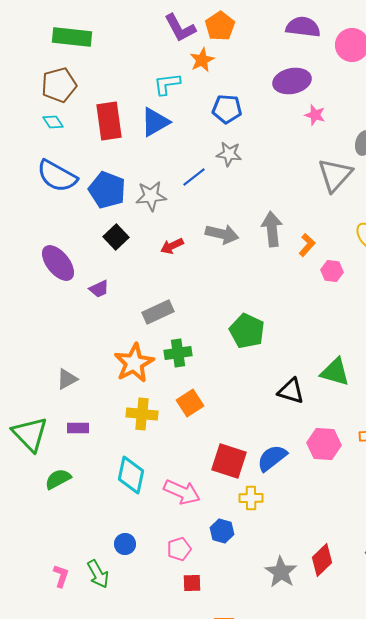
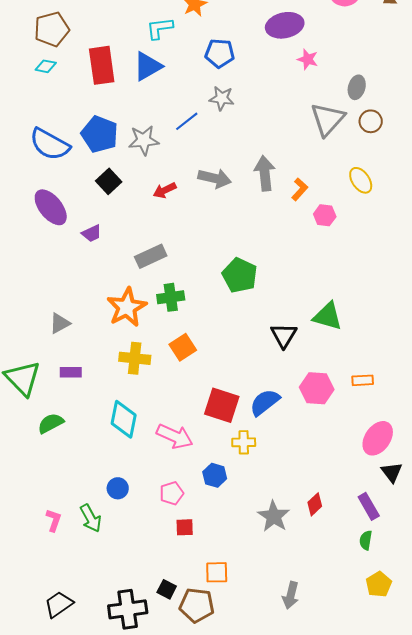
cyan diamond: (53, 122) -> (46, 66), turned -45
blue semicircle: (57, 176) -> (50, 144), moved
black triangle: (291, 391) -> (284, 335), turned 44
red diamond: (322, 560) -> (315, 504), size x0.7

